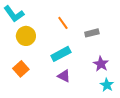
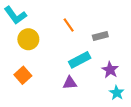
cyan rectangle: (61, 54) -> (80, 60), moved
purple triangle: (64, 76) -> (70, 83), turned -32

